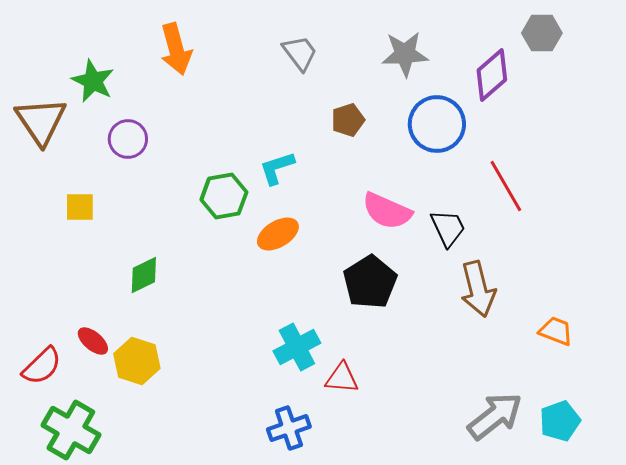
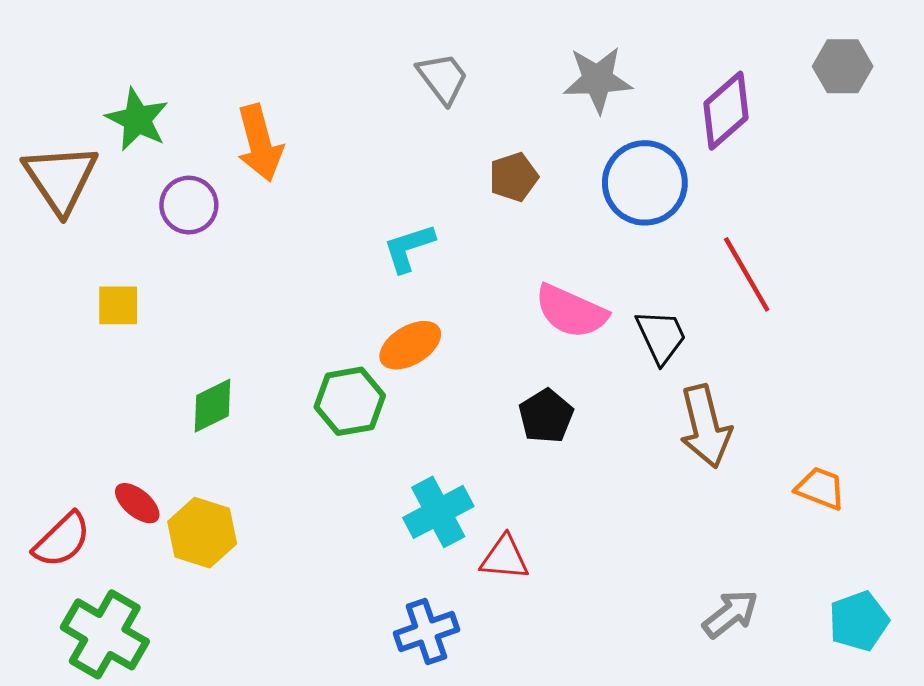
gray hexagon: (542, 33) -> (843, 66), moved
orange arrow: (176, 49) -> (260, 143), moved
green hexagon: (224, 196) -> (350, 401), moved
black pentagon: (370, 282) -> (546, 416), size x0.7
gray arrow: (495, 416) -> (730, 614), size x0.7
cyan pentagon: (560, 421) -> (859, 621), moved

